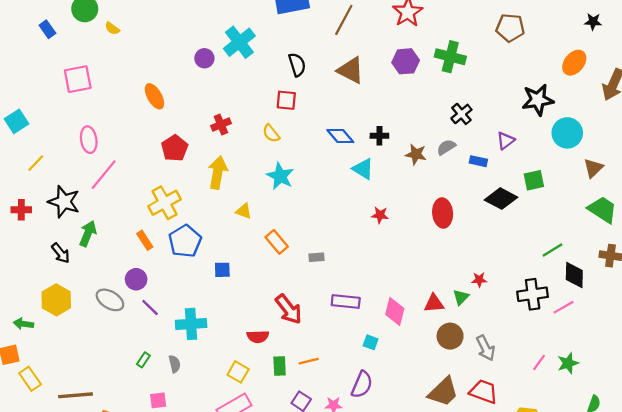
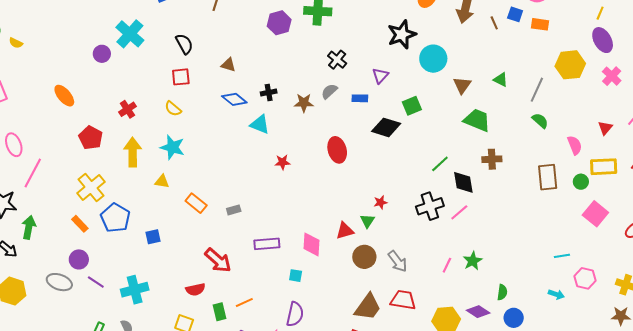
brown triangle: (351, 70) -> (228, 65), moved, size x0.6
cyan star: (280, 176) -> (172, 147), moved

